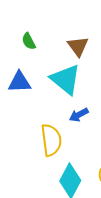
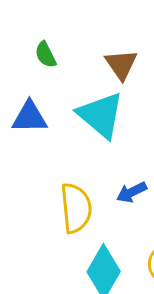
blue arrow: (79, 115) -> (132, 192), moved

